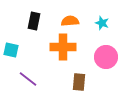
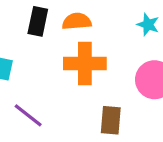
orange semicircle: (70, 21) -> (77, 21), moved

